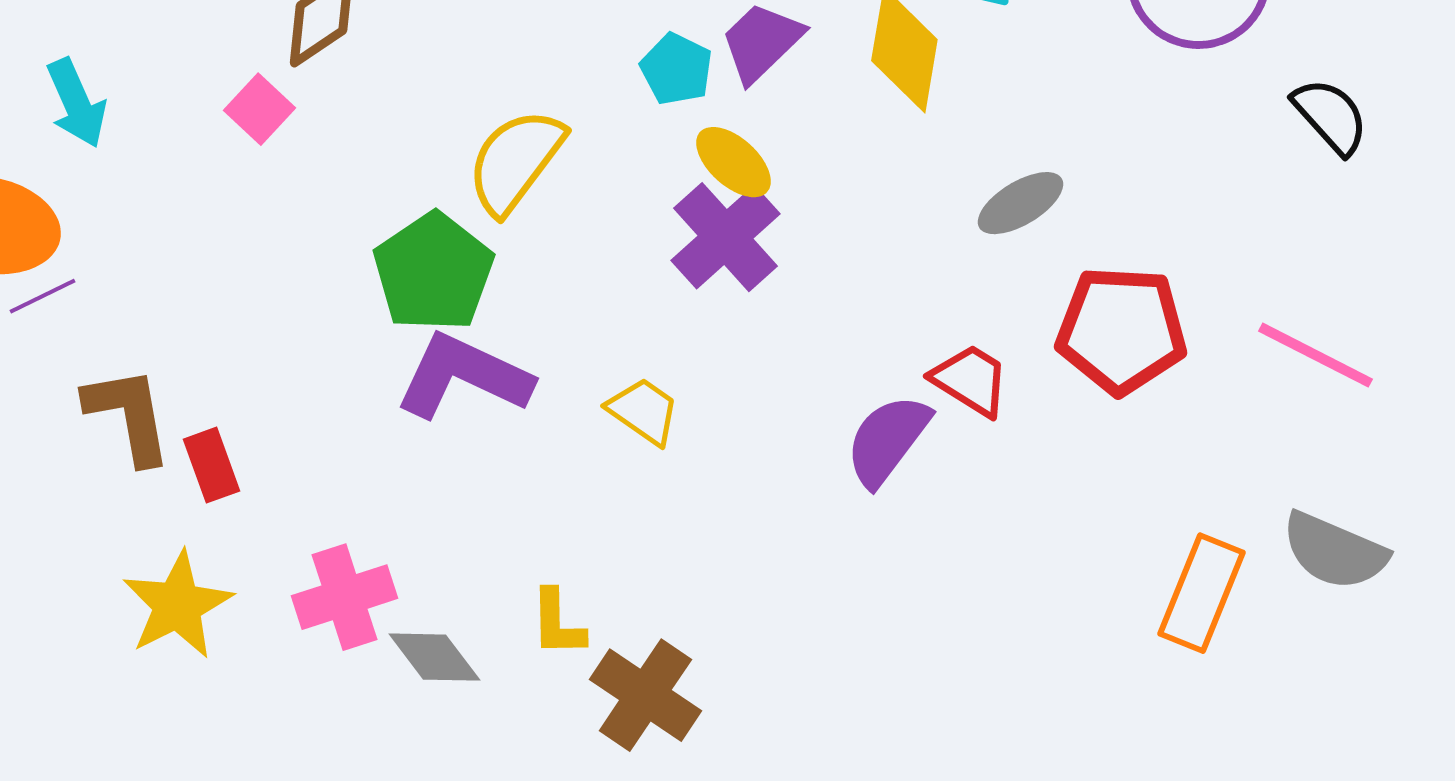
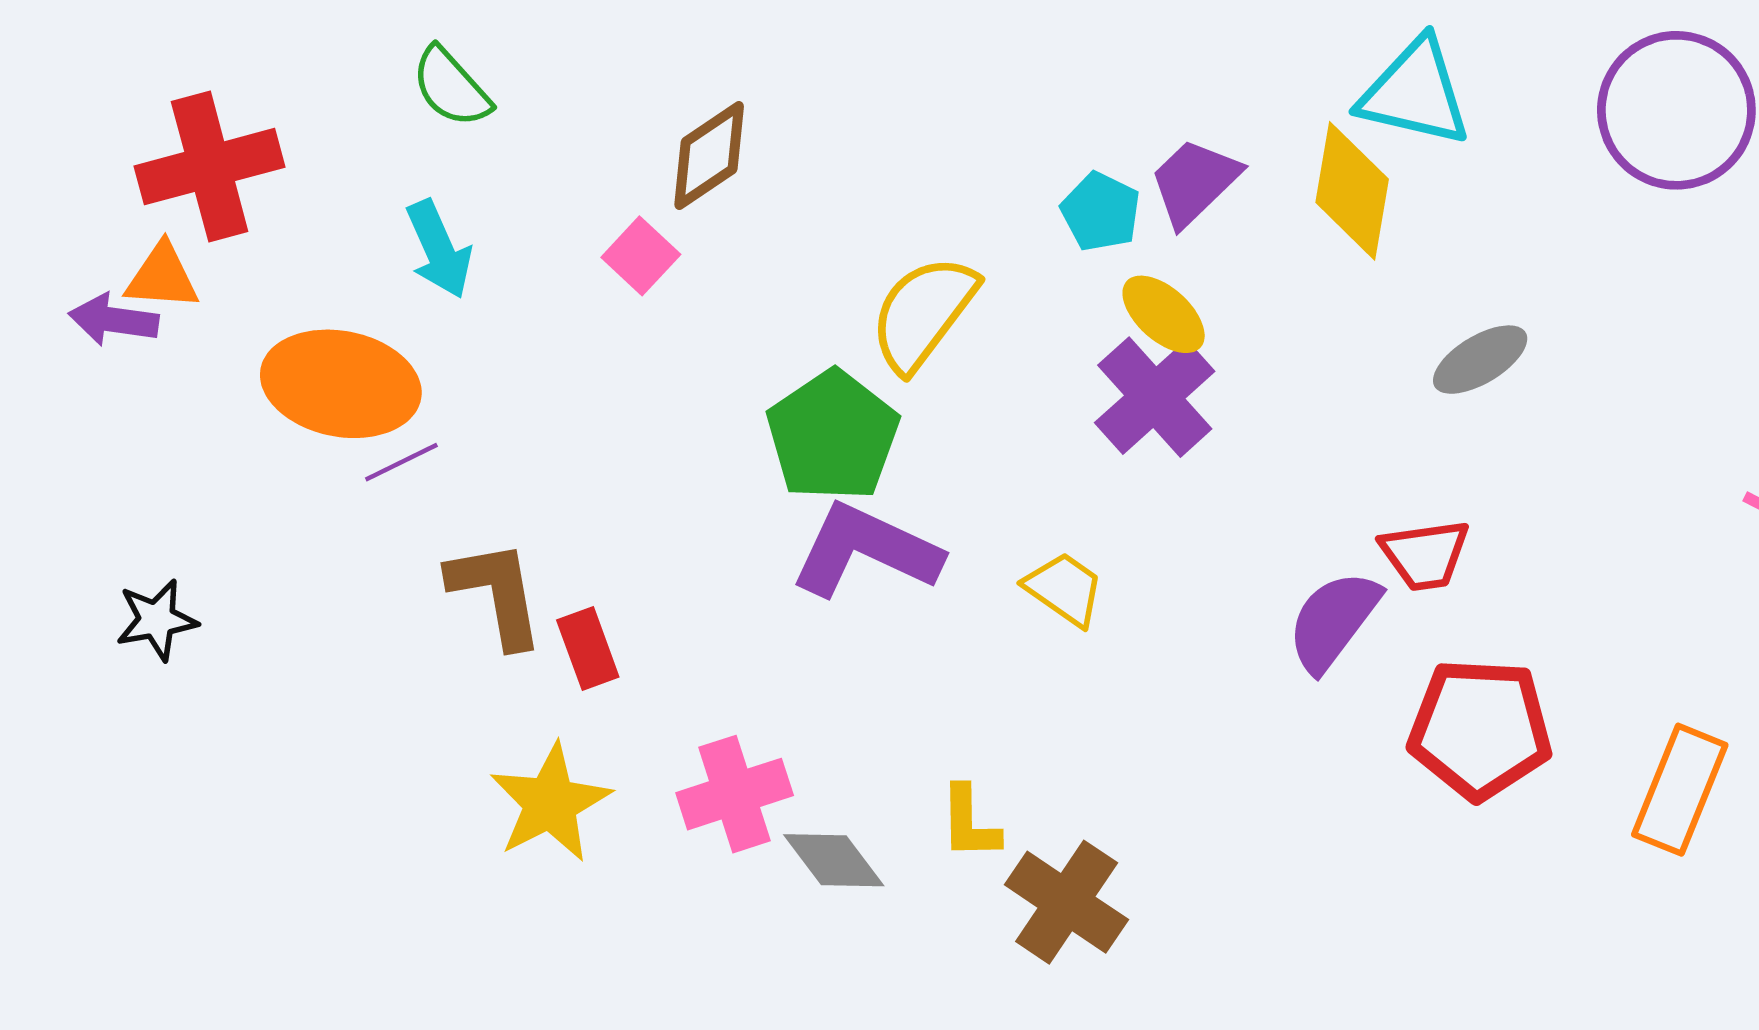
red pentagon: (1121, 330) -> (1480, 729), moved
red trapezoid: (970, 380) -> (1425, 555), turned 140

